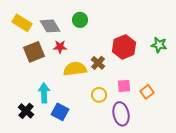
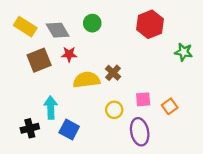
red hexagon: (124, 47) -> (150, 24), moved
black cross: (26, 111) -> (30, 128), turned 35

